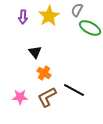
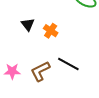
orange cross: (44, 73) -> (51, 31), moved

